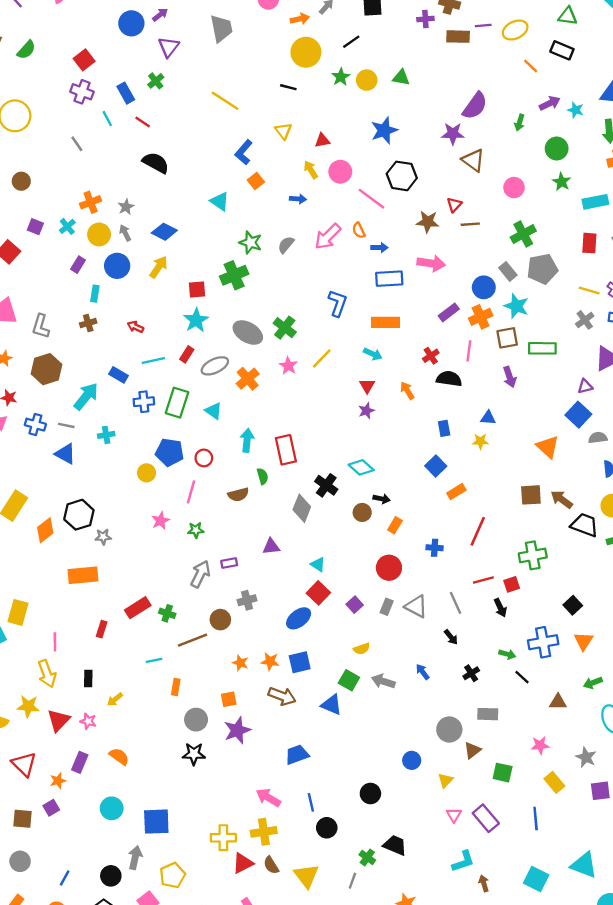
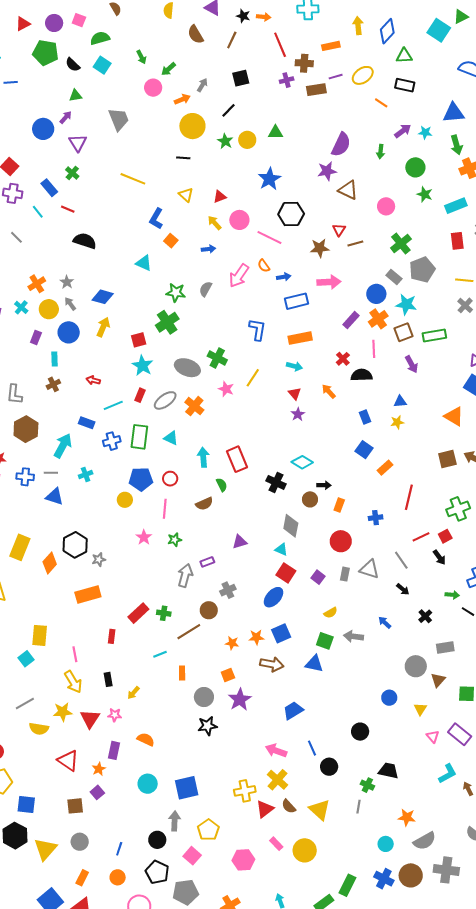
gray diamond: (302, 508) -> (291, 526), moved
yellow cross: (264, 832) -> (277, 780), turned -30

